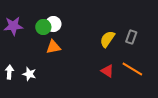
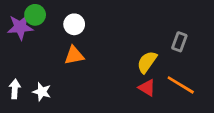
green circle: (43, 27) -> (35, 15), moved
yellow semicircle: (107, 39) -> (147, 62), moved

